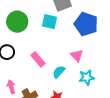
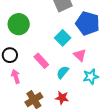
cyan square: (49, 22) -> (63, 38), moved, turned 35
pink arrow: (11, 87) -> (16, 76), moved

